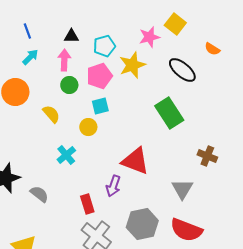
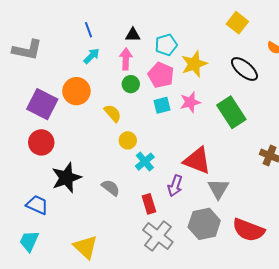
pink star: (149, 37) -> (190, 102), moved
pink pentagon: (99, 76) -> (161, 75), turned -30
yellow circle: (88, 127) -> (128, 140), moved
cyan cross: (66, 155) -> (145, 162), moved
gray triangle: (182, 189) -> (218, 189), moved
gray semicircle: (39, 194) -> (111, 188), moved

